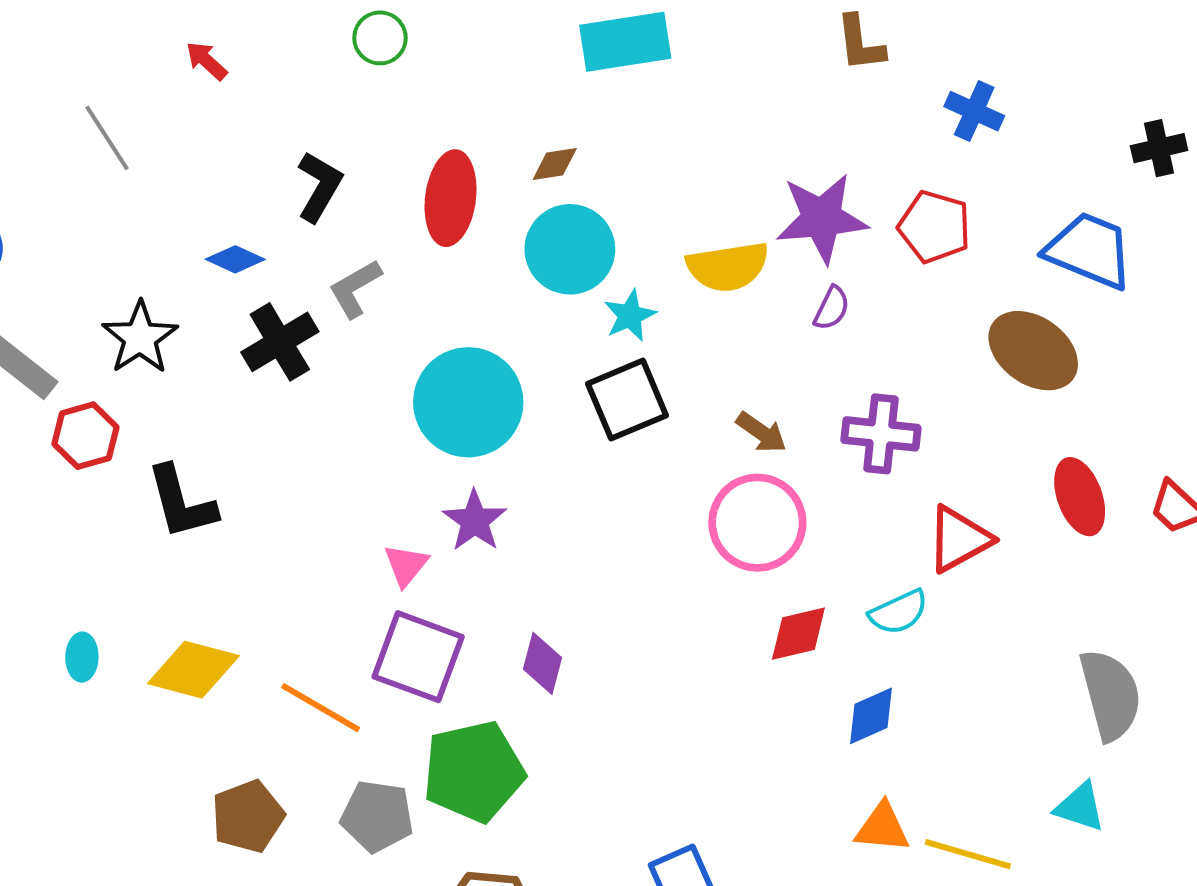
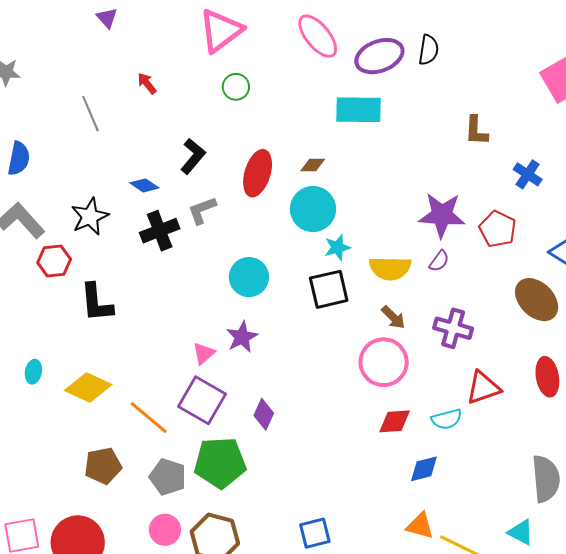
yellow semicircle: (728, 267) -> (390, 268), moved
cyan circle: (468, 402) -> (249, 277), size x0.7

